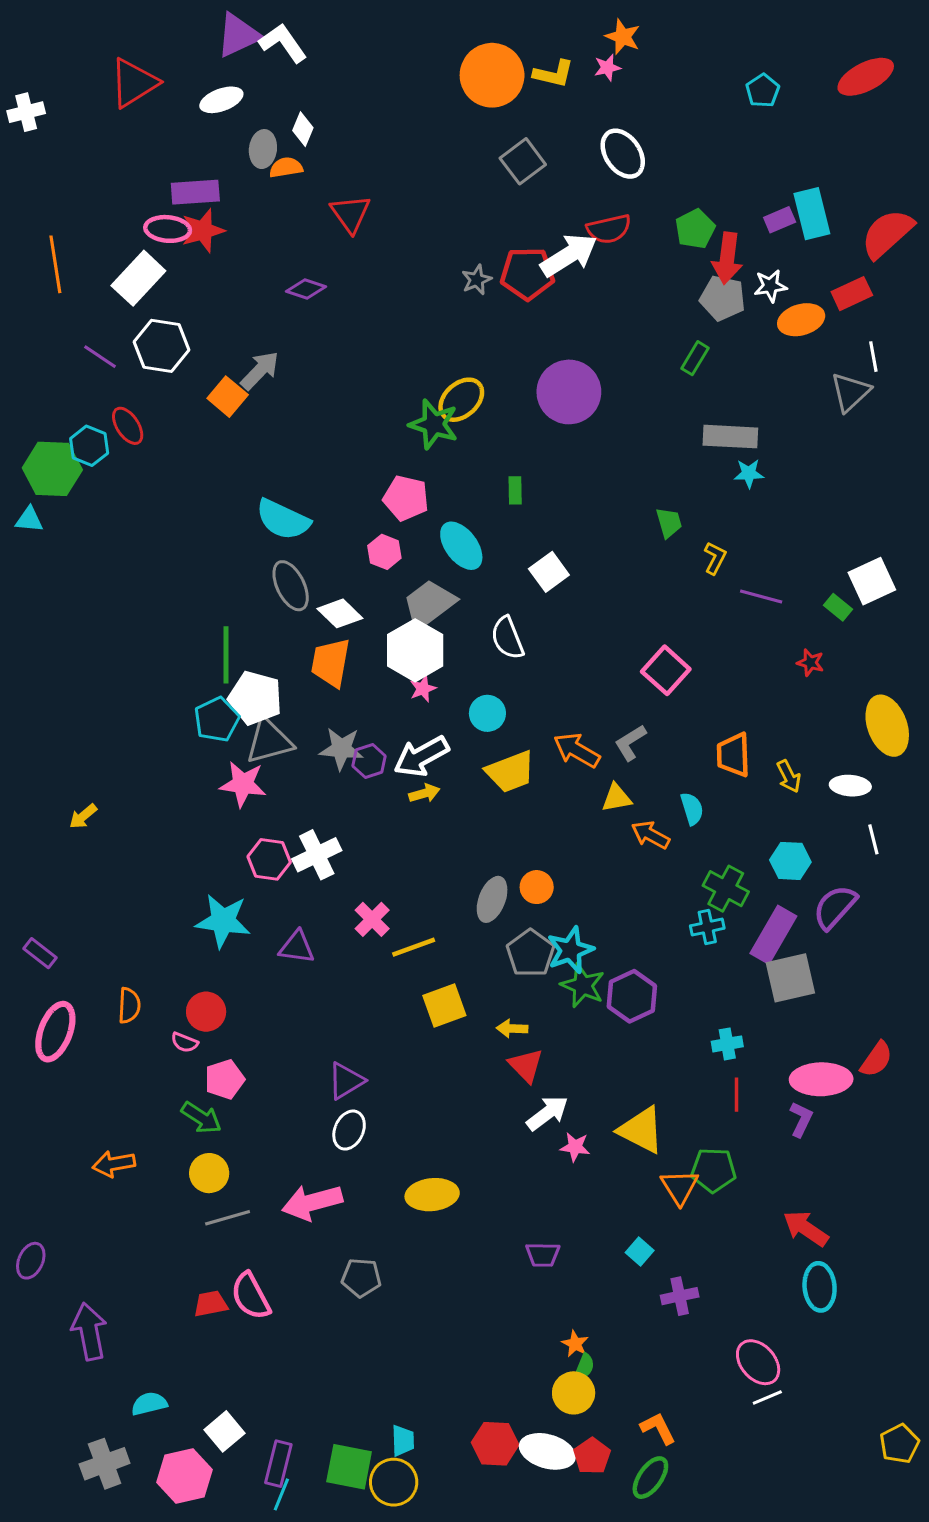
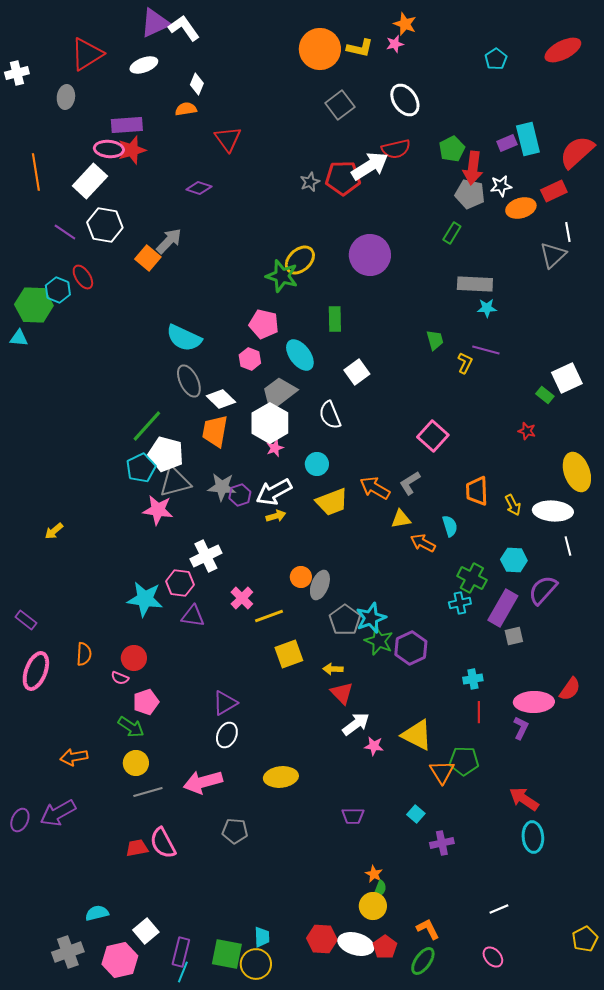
gray ellipse: (263, 149) -> (66, 97), moved
green rectangle: (515, 490) -> (335, 319), size x1.4
purple line: (761, 596) -> (486, 350), moved
green line: (226, 655) -> (147, 426), turned 42
white ellipse: (850, 786) -> (553, 511), size x1.5
pink hexagon: (269, 859) -> (180, 583), moved
orange circle: (537, 887) -> (301, 577), moved
gray square: (790, 978) -> (514, 636), size x0.6
purple arrow: (89, 1331) -> (58, 813), moved, turned -108
pink ellipse: (758, 1362) -> (493, 957), moved, size x0.7

